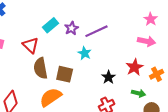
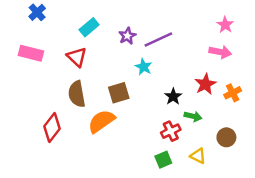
cyan rectangle: (51, 25) -> (89, 27), moved
brown semicircle: (41, 68) -> (77, 94), moved
brown square: (65, 74) -> (119, 93), turned -30
green arrow: (139, 93) -> (193, 116), moved

